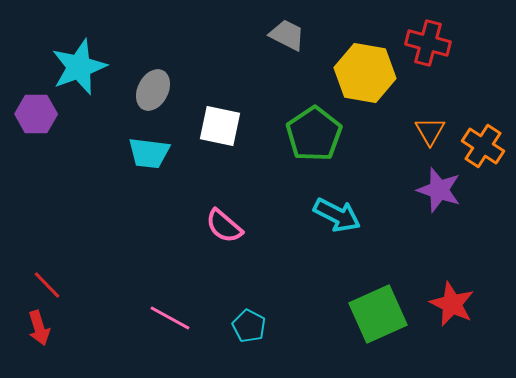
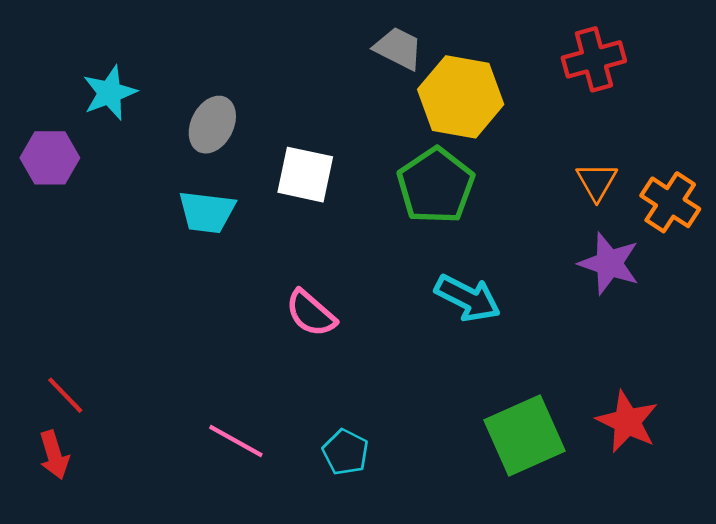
red cross: (428, 43) -> (594, 59), turned -30
cyan star: (79, 67) -> (110, 93), size x0.7
yellow hexagon: (365, 73) -> (461, 97), moved

